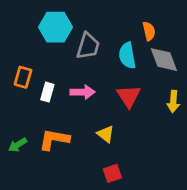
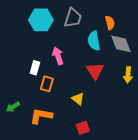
gray trapezoid: (88, 46) -> (73, 18), moved
orange rectangle: (23, 77) -> (47, 84), moved
pink arrow: (83, 92) -> (58, 56), moved, turned -108
orange L-shape: (54, 139) -> (41, 116), moved

